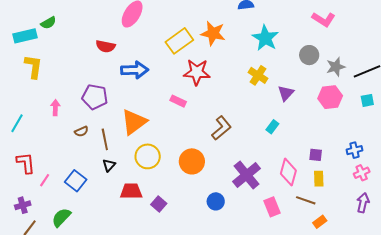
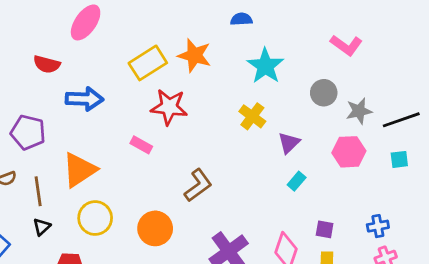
cyan rectangle: (272, 127) -> (297, 181), moved

